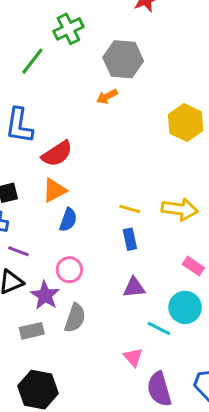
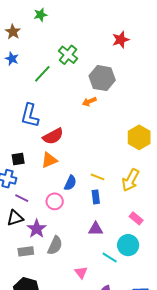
green cross: (68, 29) -> (68, 55), turned -30
yellow hexagon: (186, 123) -> (139, 137), moved
yellow arrow: (180, 209) -> (130, 180), turned 105
blue semicircle: (68, 220) -> (70, 183), moved
pink circle: (69, 270) -> (55, 201), moved
pink triangle: (133, 357) -> (81, 272), moved

